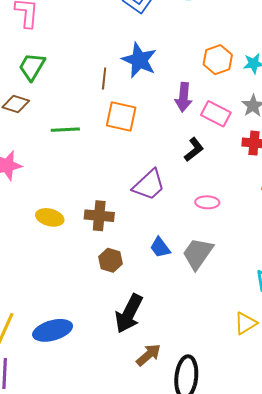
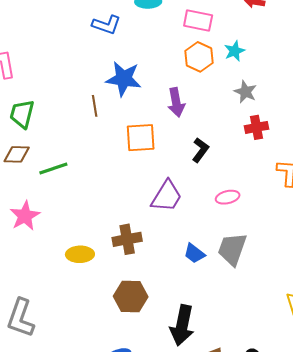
pink rectangle: (216, 114) -> (198, 21), moved
orange square: (121, 117) -> (141, 138), moved
green line: (65, 130) -> (53, 168), moved
brown hexagon: (110, 260) -> (131, 297), moved, size x1.4

